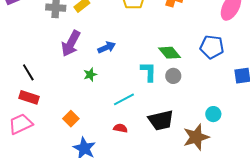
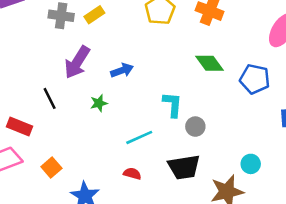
green diamond: (169, 53) -> (210, 63), moved
black line: (28, 72) -> (50, 98), moved
gray circle: (173, 76) -> (195, 127), moved
orange square: (71, 119) -> (51, 167), moved

